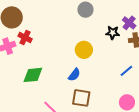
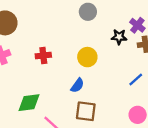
red cross: (25, 37) -> (43, 56), moved, turned -32
green diamond: (33, 75) -> (29, 103), moved

